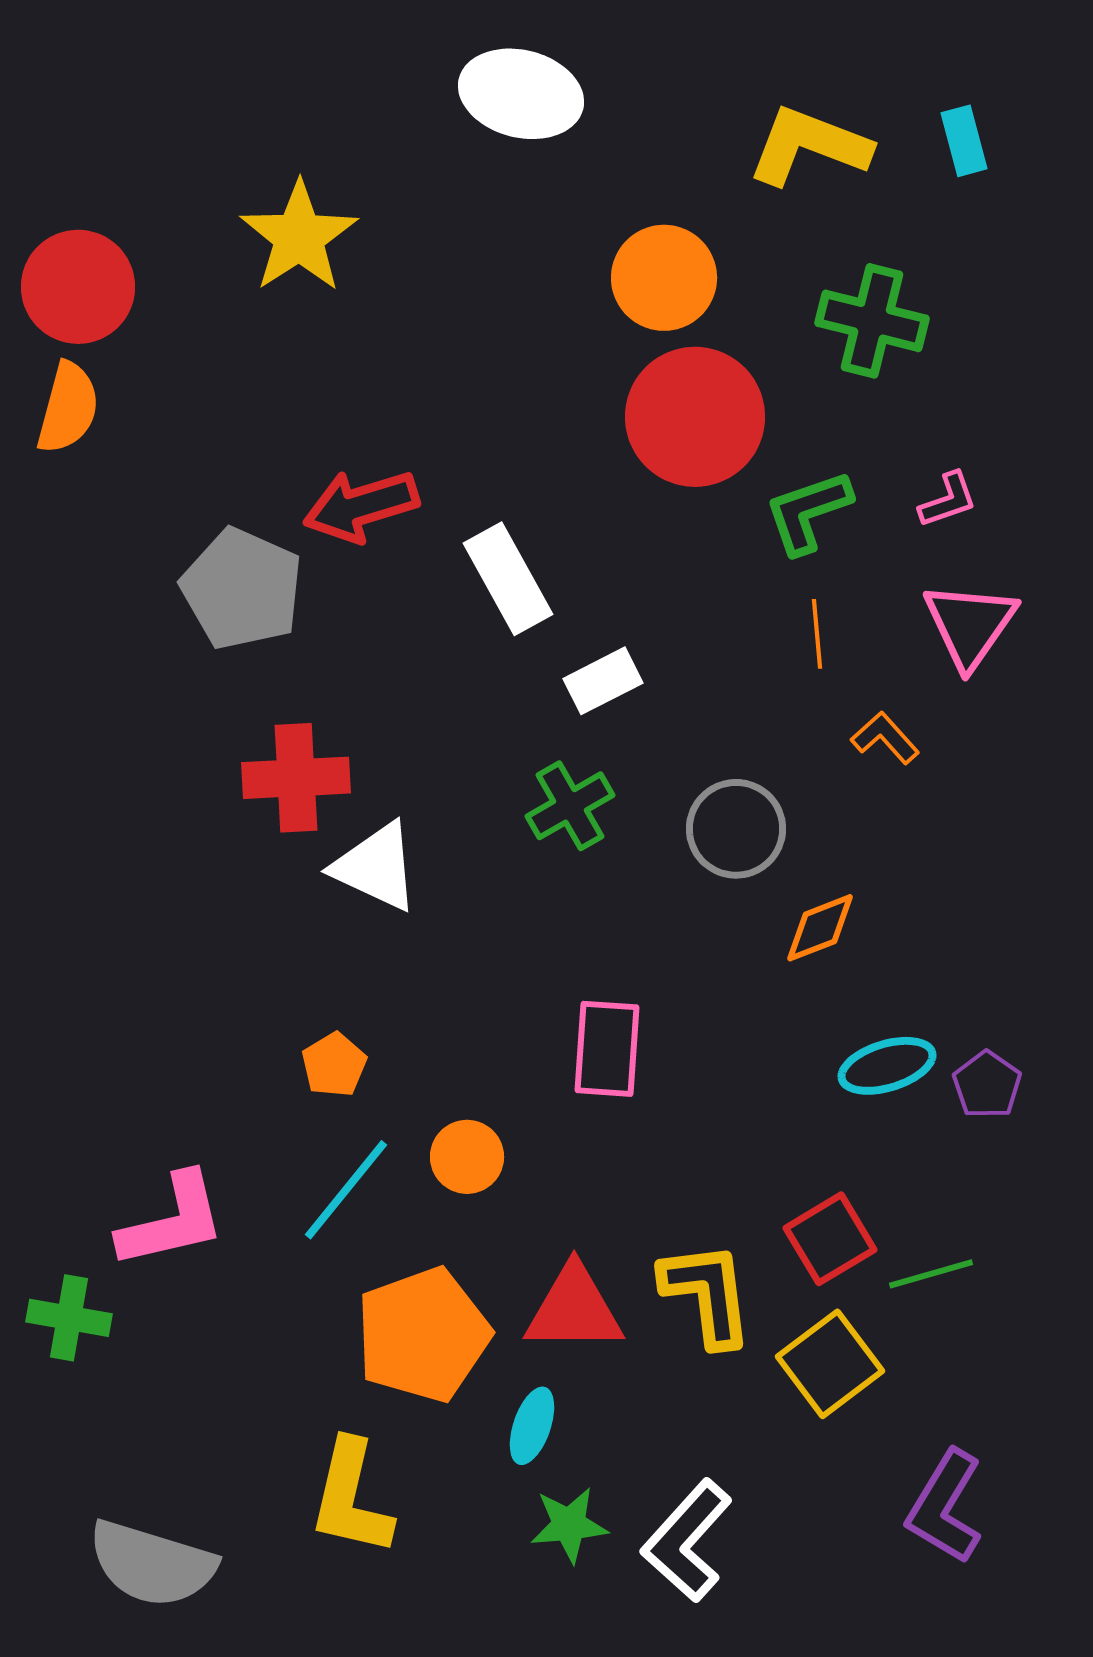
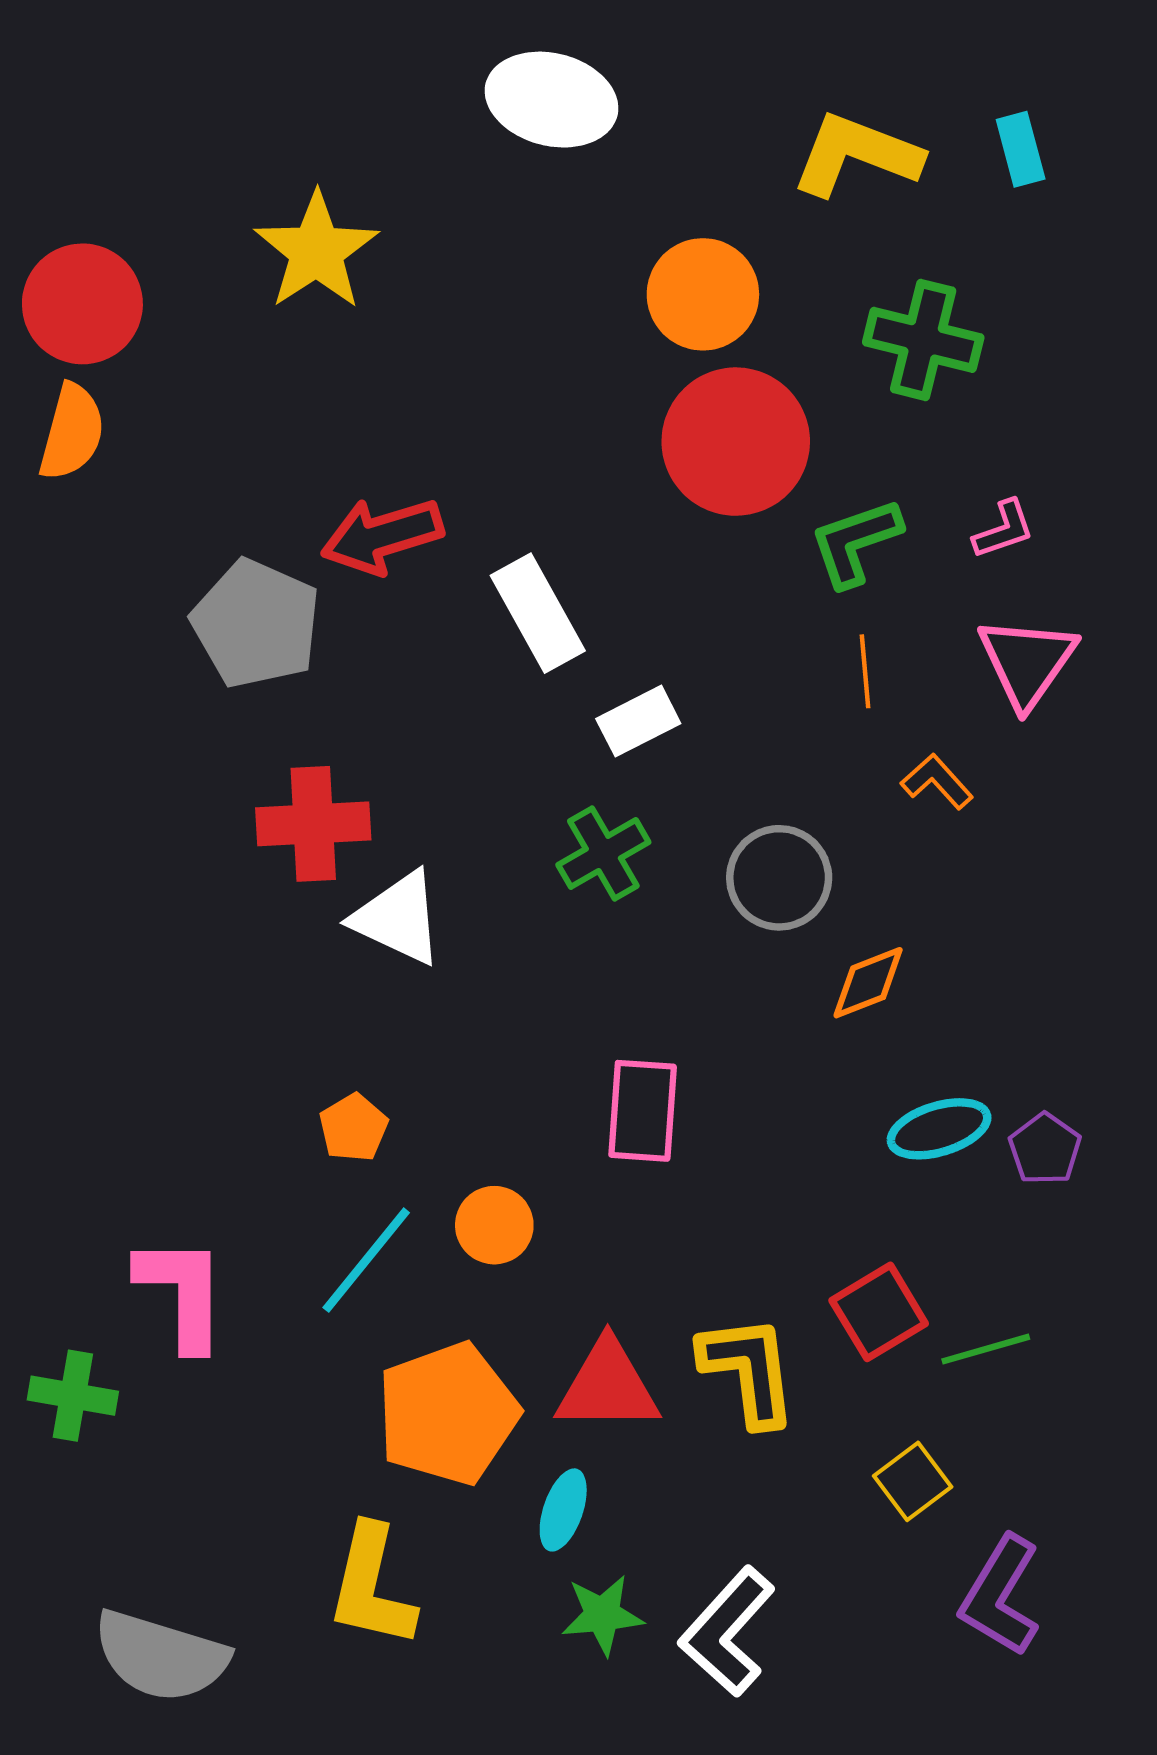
pink L-shape: (172, 1221) -> (182, 1293), turned -77
yellow square: (830, 1364) -> (913, 1481), moved, size x0.7

